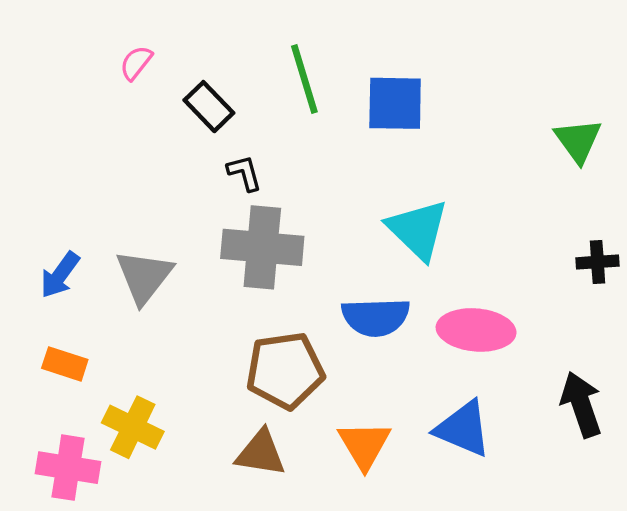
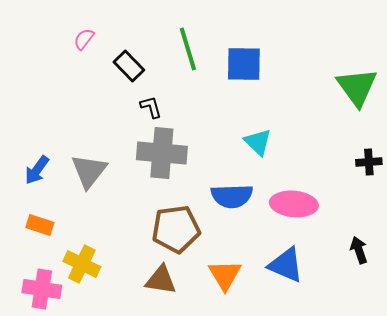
green triangle: (578, 141) -> (357, 87), size x1.4
cyan triangle: (418, 230) -> (258, 142), size x0.7
black arrow: (581, 404) -> (359, 250), size x0.7

